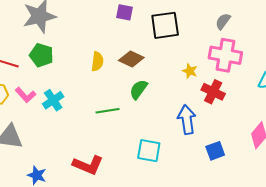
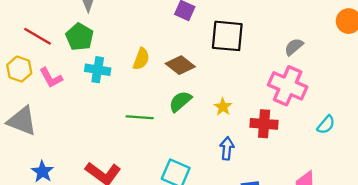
yellow star: (190, 71) -> (223, 107), moved
red cross: (213, 92) -> (264, 124), turned -35
cyan cross: (53, 100) -> (98, 70), moved, turned 30
blue arrow: (187, 120) -> (227, 148), size x0.7

